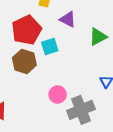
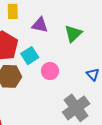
pink circle: (58, 94) -> (50, 71), moved

